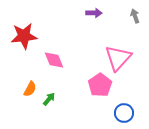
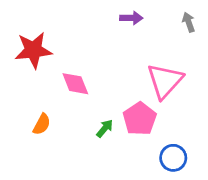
green arrow: (49, 99) -> (105, 128), moved

